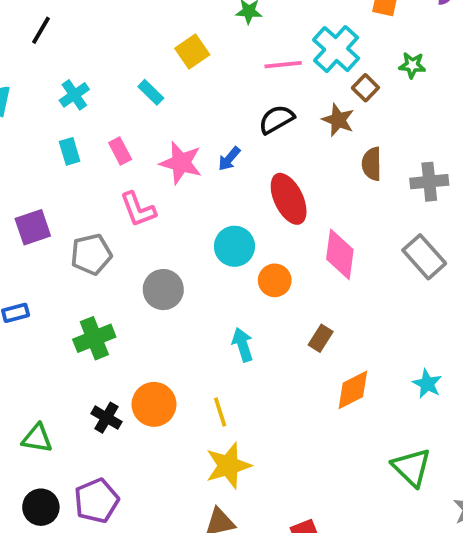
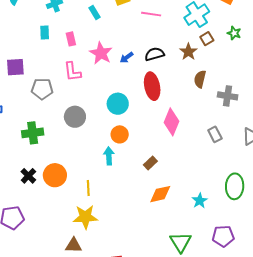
pink line: (283, 65) -> (151, 14), moved
black semicircle: (276, 119) -> (155, 54), moved
gray rectangle: (424, 257) -> (215, 134), size x0.7
orange circle: (275, 280) -> (120, 134), moved

